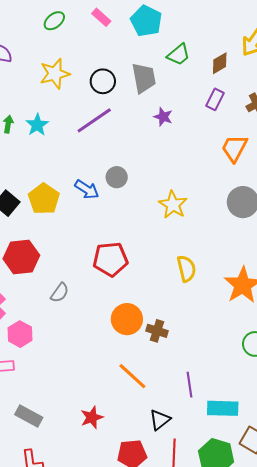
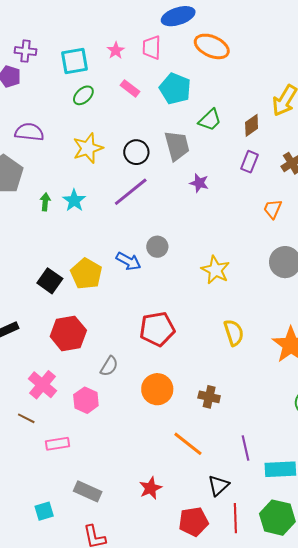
orange trapezoid: (234, 148) -> (273, 209), size x0.7
orange circle: (127, 319) -> (157, 389), moved
pink hexagon: (20, 334) -> (86, 400), moved

